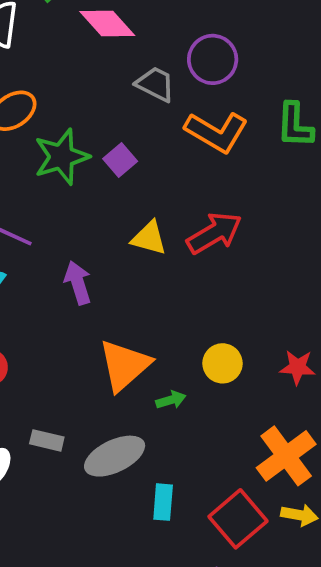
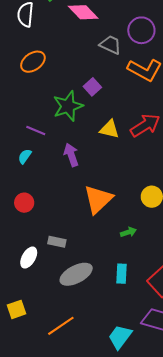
green star: (62, 157) -> (68, 106), moved
green arrow: (171, 400) -> (128, 232), moved
gray ellipse: (115, 456) -> (76, 274), moved

